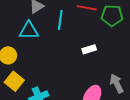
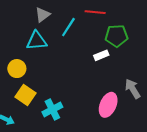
green pentagon: (112, 16) -> (116, 36), moved
cyan line: (60, 20) -> (68, 27), turned 30

